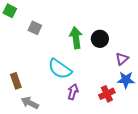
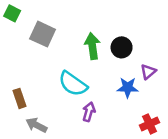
gray square: (35, 28) -> (43, 34), size x1.5
blue star: (126, 80) -> (128, 87), moved
red cross: (107, 94) -> (149, 124), moved

